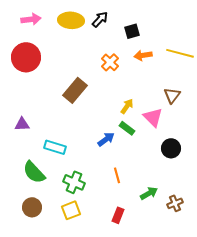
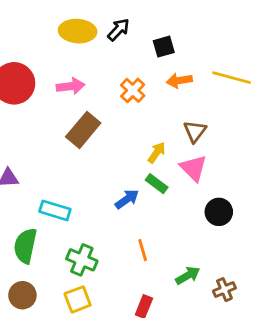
pink arrow: (31, 19) -> (70, 86), moved
brown triangle: (172, 95) -> (195, 131), moved
green semicircle: (34, 172) -> (25, 246), turned 55

